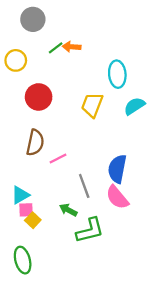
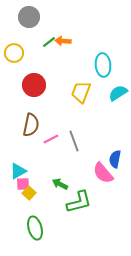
blue semicircle: (117, 169) -> (115, 159), moved, size x0.7
gray line: (84, 186) -> (74, 141), moved
green ellipse: (23, 260) -> (35, 228), moved

